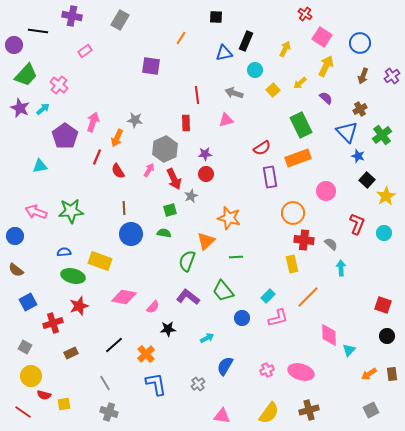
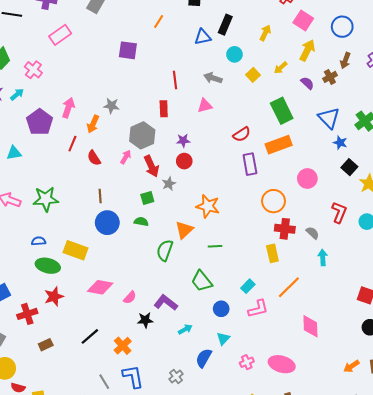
pink rectangle: (85, 51) -> (60, 35), size x1.5
brown cross: (360, 109) -> (330, 77), moved
purple L-shape: (188, 297) -> (166, 303), moved
cyan triangle: (349, 350) -> (223, 339), moved
gray line: (105, 383) -> (104, 382), moved

